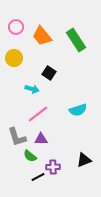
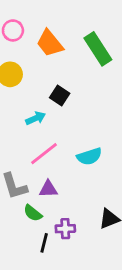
cyan arrow: (32, 89) -> (36, 118), turned -40
cyan semicircle: (78, 110) -> (89, 156), moved
black line: (38, 177) -> (44, 243), turned -48

